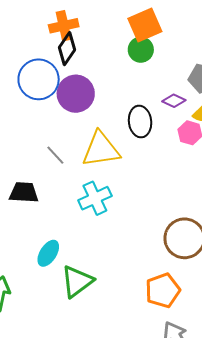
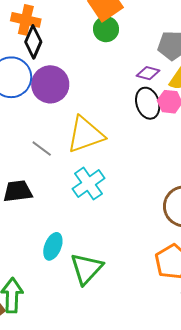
orange cross: (64, 26) -> (26, 20), turned 36
black ellipse: (140, 122) -> (148, 103), moved

